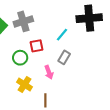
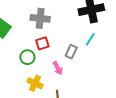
gray cross: (23, 21) -> (40, 18), moved, turned 30
cyan line: (62, 35) -> (90, 39), moved

